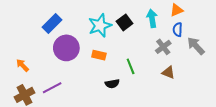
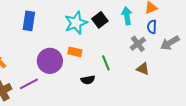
blue rectangle: (52, 23) -> (29, 21), turned -36
gray arrow: (196, 46) -> (170, 43), turned -78
purple circle: (66, 48) -> (50, 61), moved

